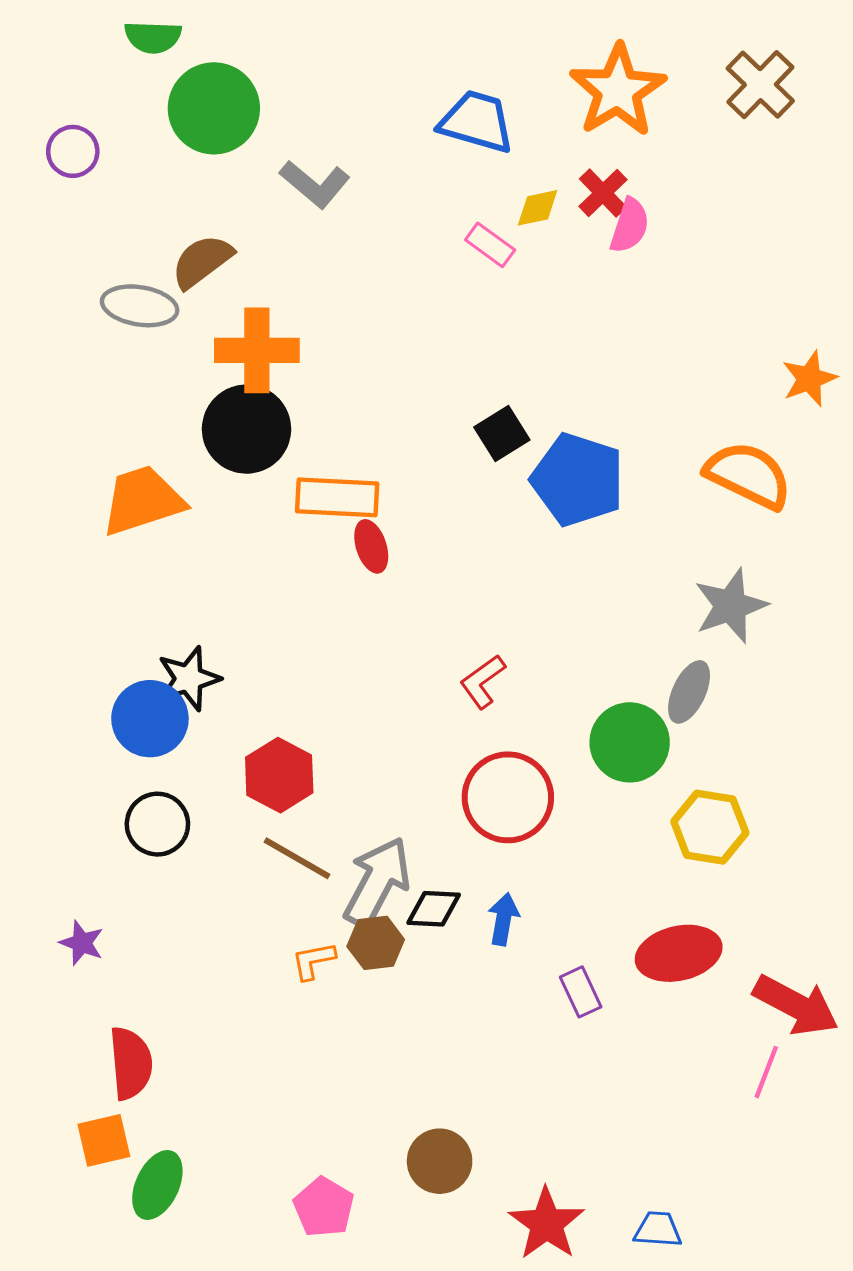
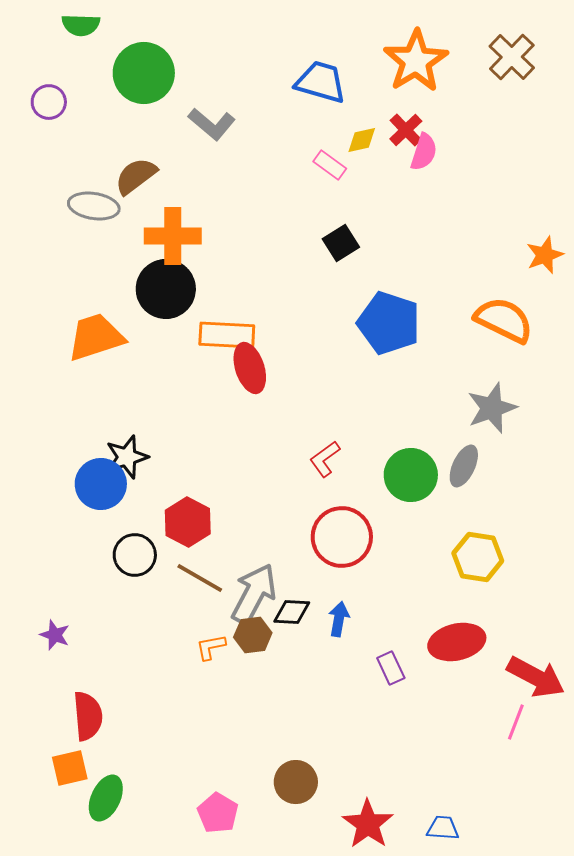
green semicircle: (153, 37) -> (81, 25), moved
black square: (502, 434) -> (341, 243), moved
red ellipse: (371, 546) -> (250, 368), size x1.4
green circle: (630, 742) -> (411, 475), moved
black circle: (157, 824) -> (135, 555), moved

